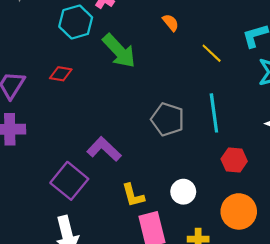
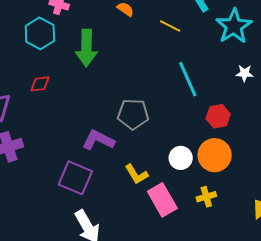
green arrow: (119, 51) -> (86, 48), turned 60
gray pentagon: (168, 119) -> (133, 114), moved
orange circle: (239, 211) -> (215, 155), moved

